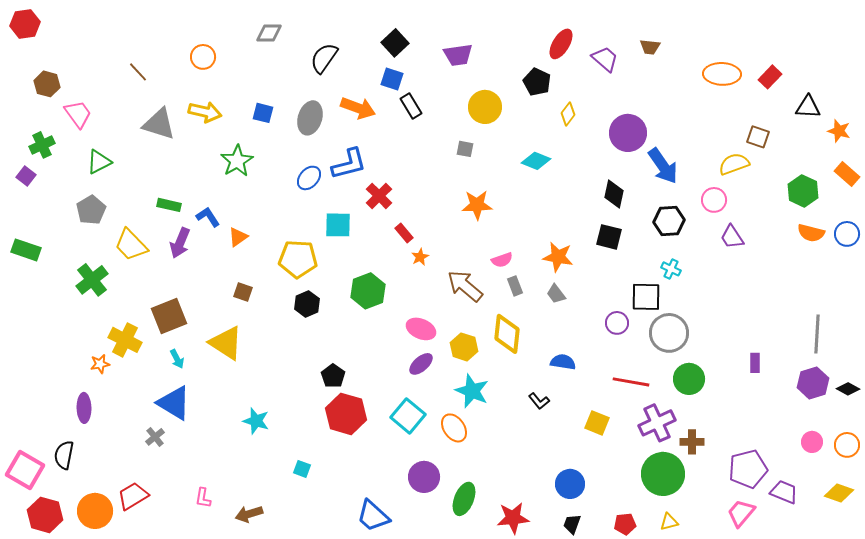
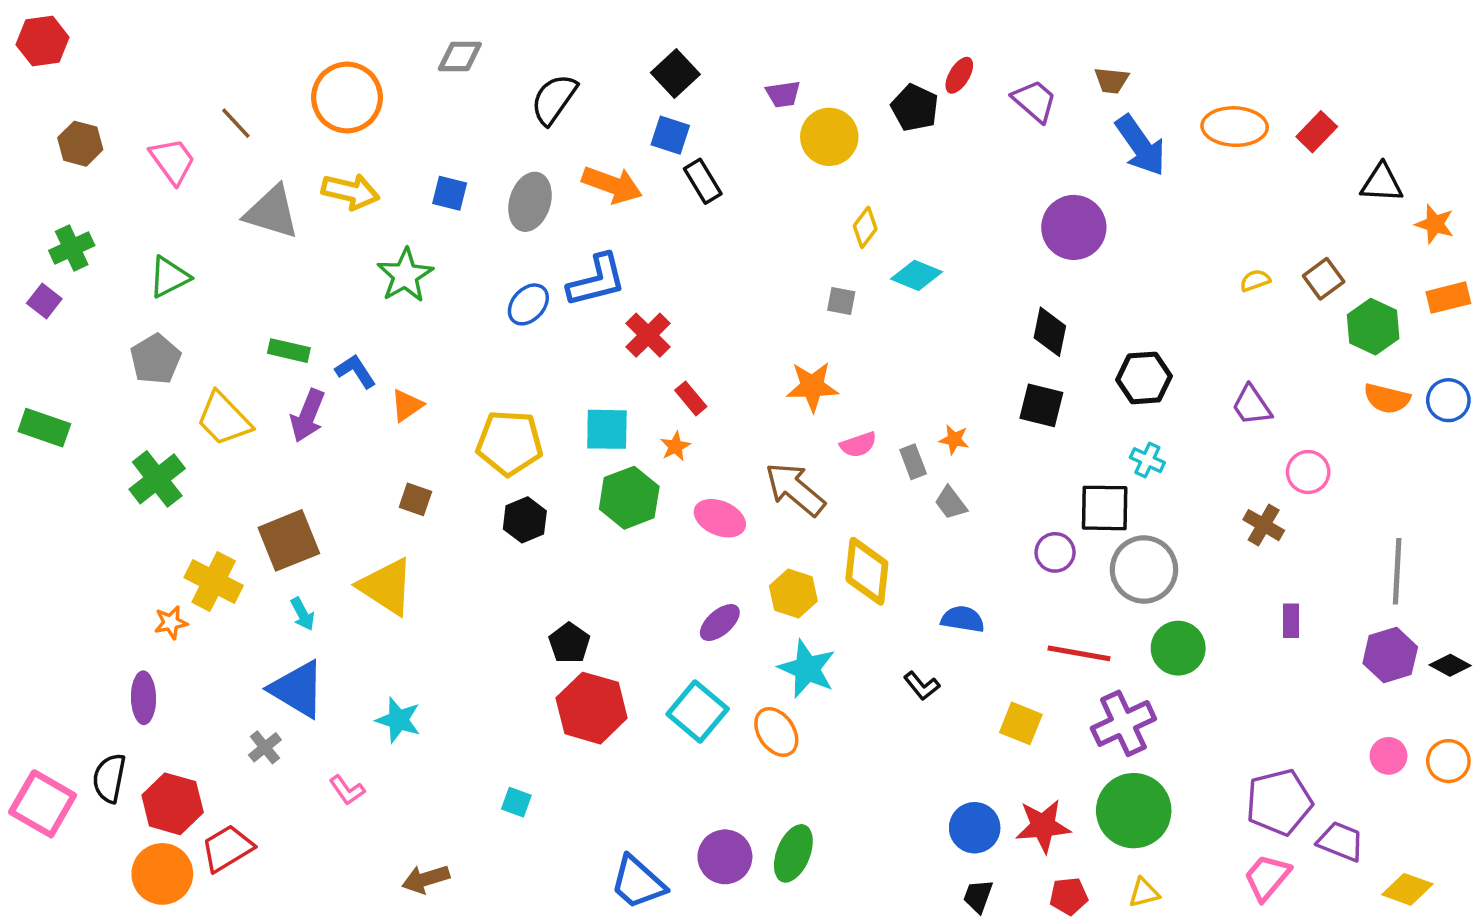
red ellipse: (561, 44) -> (959, 75), size x0.7
purple trapezoid: (458, 55) -> (783, 94), size x0.7
orange circle: (203, 57) -> (347, 97), size x1.6
black pentagon: (537, 82) -> (915, 108), moved
yellow circle: (485, 107) -> (829, 137), moved
pink trapezoid: (78, 114) -> (173, 161), moved
yellow diamond: (568, 114) -> (865, 227), moved
brown square: (758, 137) -> (1324, 279), moved, turned 35
gray square: (465, 149) -> (841, 301), moved
yellow semicircle: (734, 164) -> (1255, 280), size x0.6
blue arrow: (663, 166) -> (1141, 145), moved
orange rectangle: (847, 174) -> (1448, 298), turned -55
pink circle: (714, 200) -> (1308, 472), moved
orange star: (477, 205) -> (812, 387), moved
cyan square: (338, 225) -> (607, 429), moved
orange star: (420, 257) -> (675, 446), moved
orange star: (558, 257) -> (954, 440), size x0.6
gray rectangle: (515, 286) -> (913, 462), moved
pink ellipse: (421, 329) -> (720, 518), moved
cyan star: (256, 421) -> (398, 720), moved
brown cross: (692, 442) -> (1264, 525), moved, turned 30
purple circle: (424, 477) -> (725, 857), moved
yellow diamond: (839, 493) -> (1407, 889), moved
pink L-shape: (203, 498) -> (347, 790), moved, turned -45
red hexagon: (45, 515) -> (173, 804), moved
red star: (513, 518) -> (1043, 826), moved

